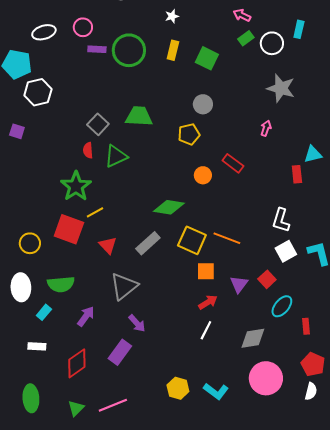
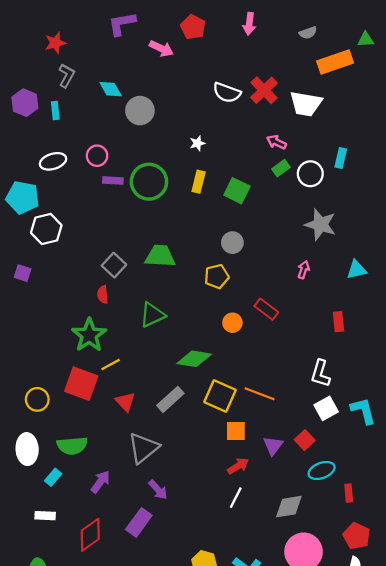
cyan triangle: (313, 154) -> (357, 270), moved
green triangle: (116, 156) -> (152, 315), moved
cyan ellipse: (282, 306) -> (322, 471), turned 30

